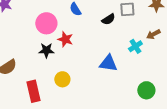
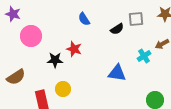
pink circle: (46, 23) -> (31, 36), moved
yellow circle: (62, 79) -> (63, 89), moved

